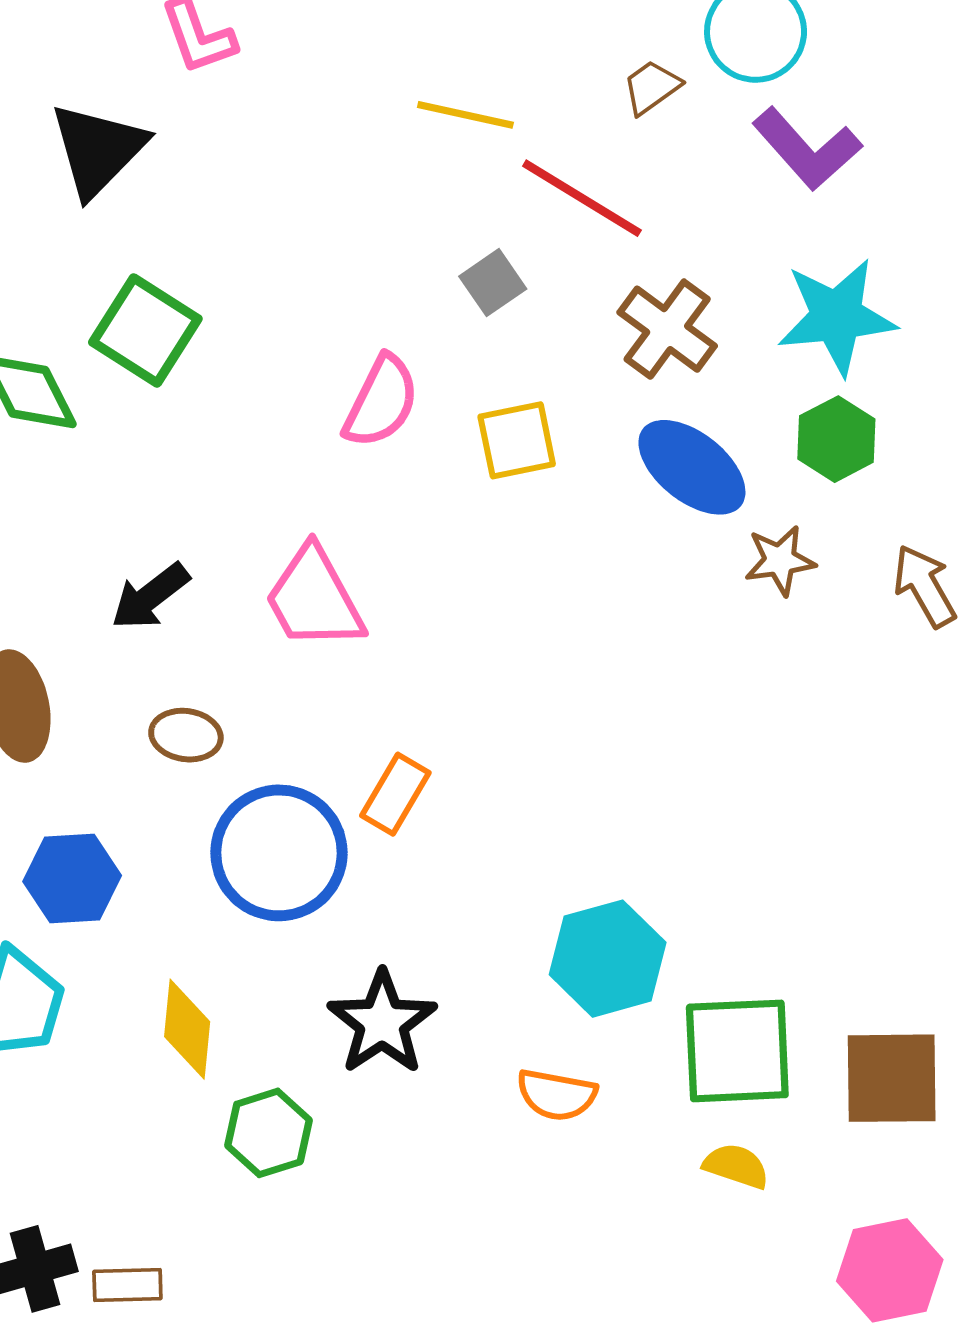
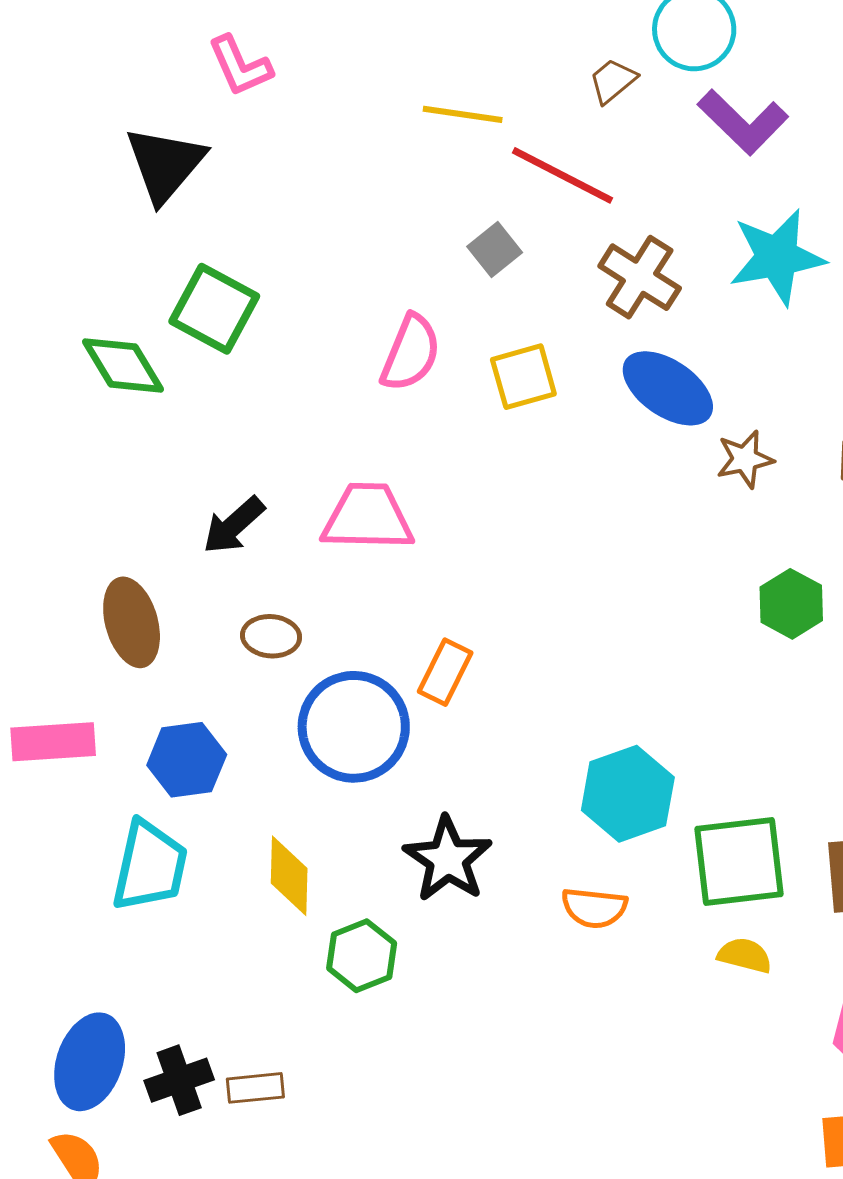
green hexagon: (836, 439) -> (791, 604), moved
pink trapezoid: (314, 598) -> (368, 517), turned 124

